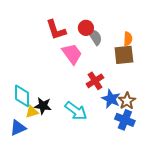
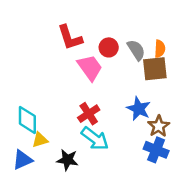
red circle: (86, 28) -> (109, 47), moved
gray semicircle: (95, 37) -> (136, 50), moved
red cross: (95, 81) -> (89, 114), moved
blue star: (111, 99) -> (139, 109), moved
black star: (43, 106) -> (67, 160), moved

